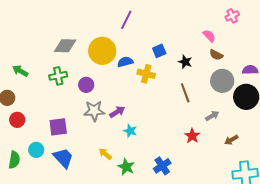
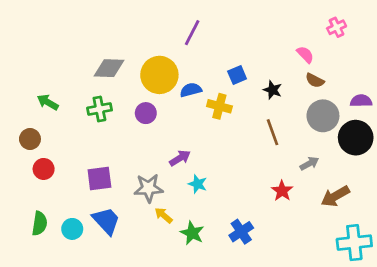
purple circle: (86, 85) -> (146, 113), moved
gray star: (94, 111) -> (149, 188), moved
brown arrow: (231, 140) -> (335, 196), size x1.5
cyan circle: (36, 150) -> (72, 229), moved

